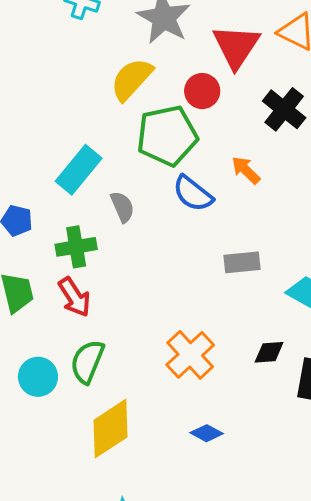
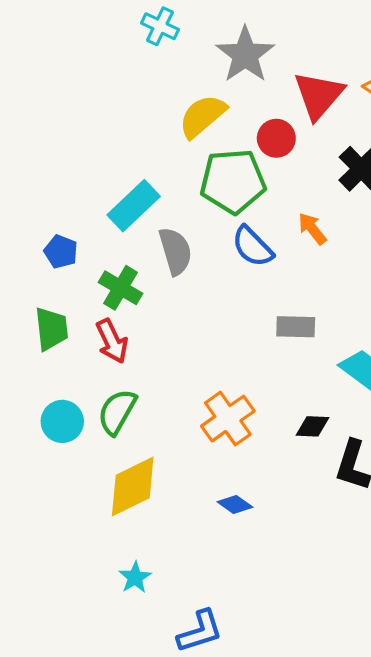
gray semicircle: (122, 207) -> (175, 251), size x1.4
green cross: (76, 247) -> (121, 288), turned 33

